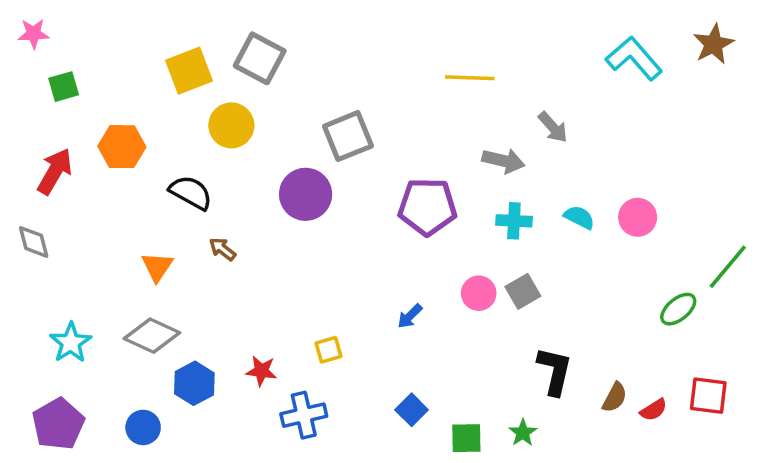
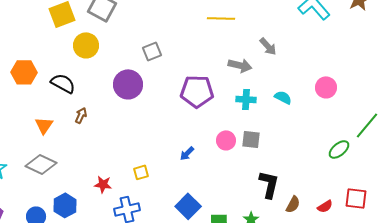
gray square: (348, 136) -> (152, 51), size x0.7
orange hexagon: (122, 147) -> (24, 72), moved
pink circle: (638, 217) -> (326, 87), moved
brown arrow: (223, 249) -> (81, 115), turned 77
gray square: (523, 291) -> (251, 139), turned 36
blue hexagon: (194, 383) -> (65, 205), moved
brown semicircle: (615, 397) -> (293, 204), moved
blue square: (412, 410) -> (188, 206), size x1.4

